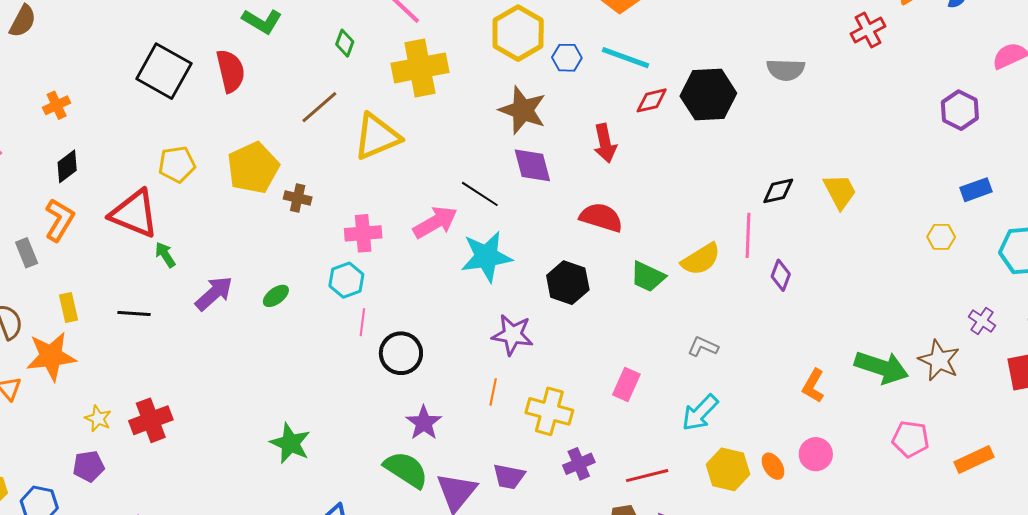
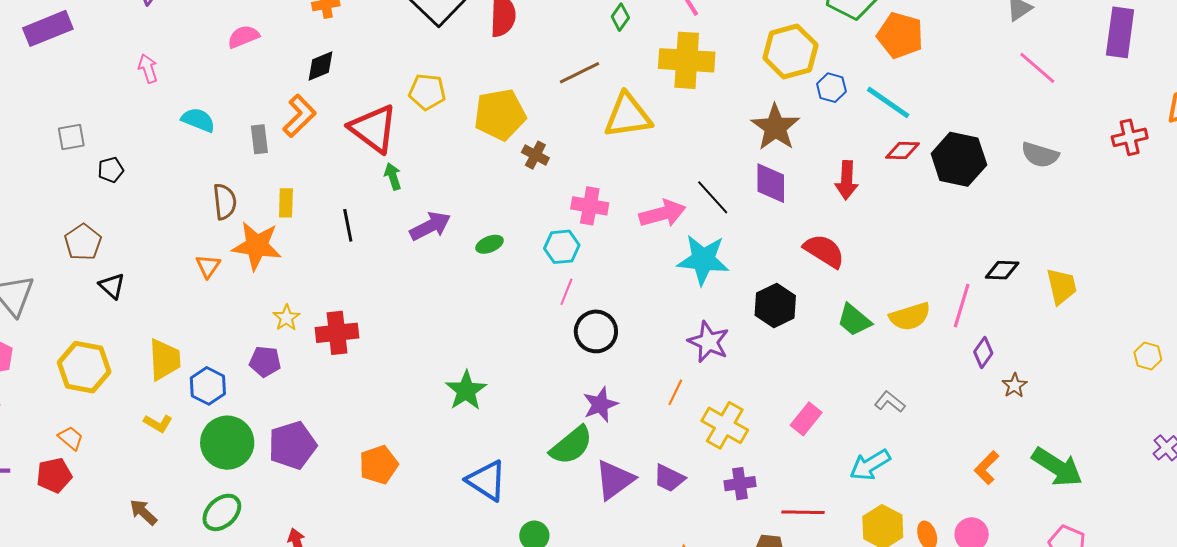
black line: (134, 314) -> (348, 225), turned 60
brown star: (939, 360) -> (1015, 385), moved, size x0.6
green semicircle: (406, 470) -> (571, 445), turned 93

